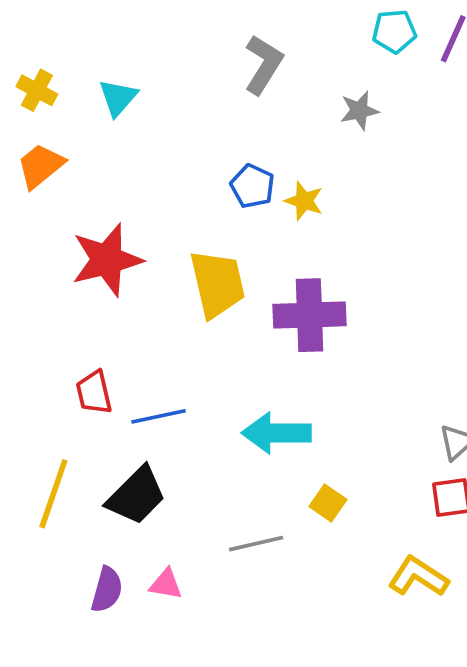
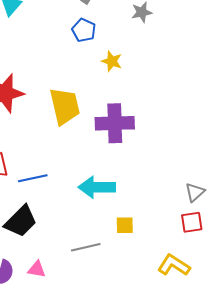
blue pentagon: (252, 186) -> (84, 30), moved
yellow square: (328, 503) -> (125, 225), turned -36

